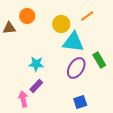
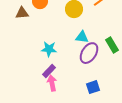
cyan triangle: (73, 42) -> (82, 37), moved, size x0.6
pink arrow: (23, 99) -> (52, 83), moved

